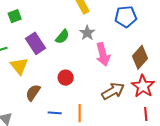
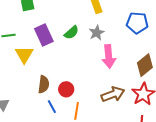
red circle: (66, 78) -> (66, 89), moved
brown semicircle: (33, 93) -> (44, 84), moved, turned 144
blue line: (55, 113) -> (52, 107), turned 48

